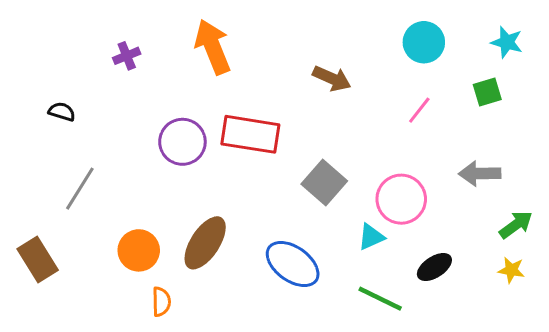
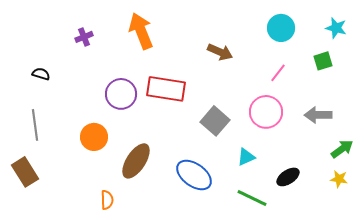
gray line: (80, 189) -> (35, 125), moved, turned -40
pink circle: (401, 199) -> (266, 112), moved
orange circle: (139, 250) -> (94, 137), moved

